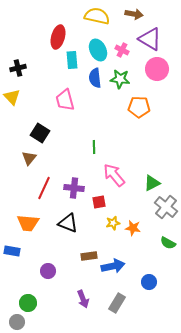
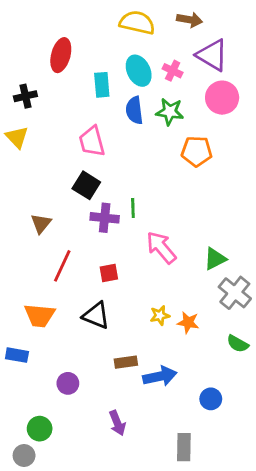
red ellipse: (58, 37) -> (61, 55), moved
black square: (40, 133) -> (86, 185), moved
purple cross: (74, 188) -> (105, 218), moved
red square: (99, 202) -> (109, 273), moved
gray rectangle: (117, 303) -> (184, 447), moved, turned -30

